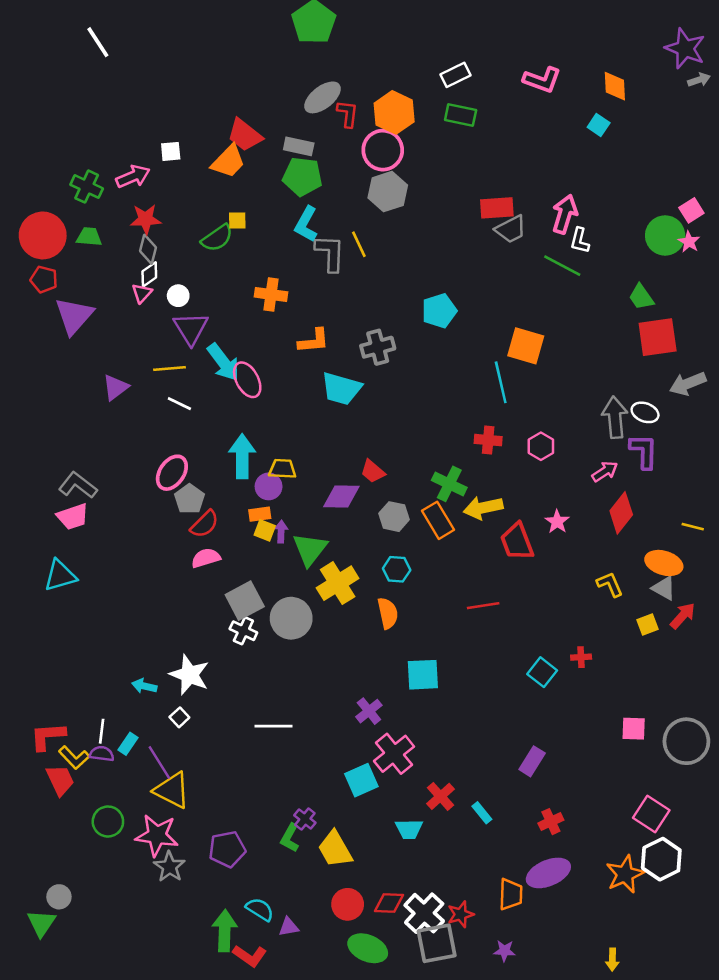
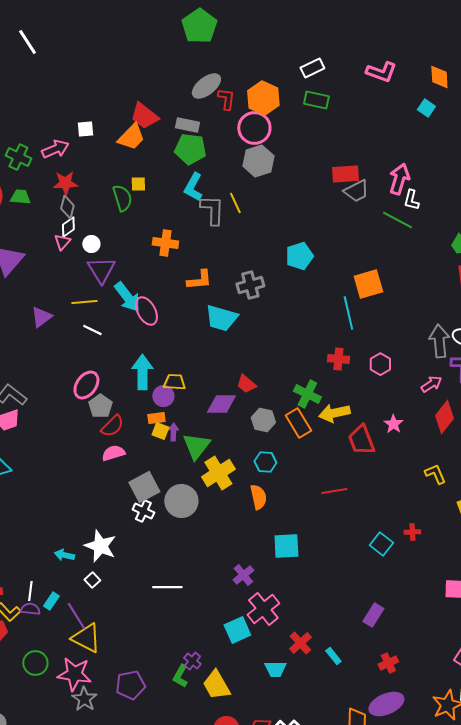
green semicircle: (217, 238) -> (122, 198), turned -72
orange square: (526, 346) -> (368, 284), turned -32

